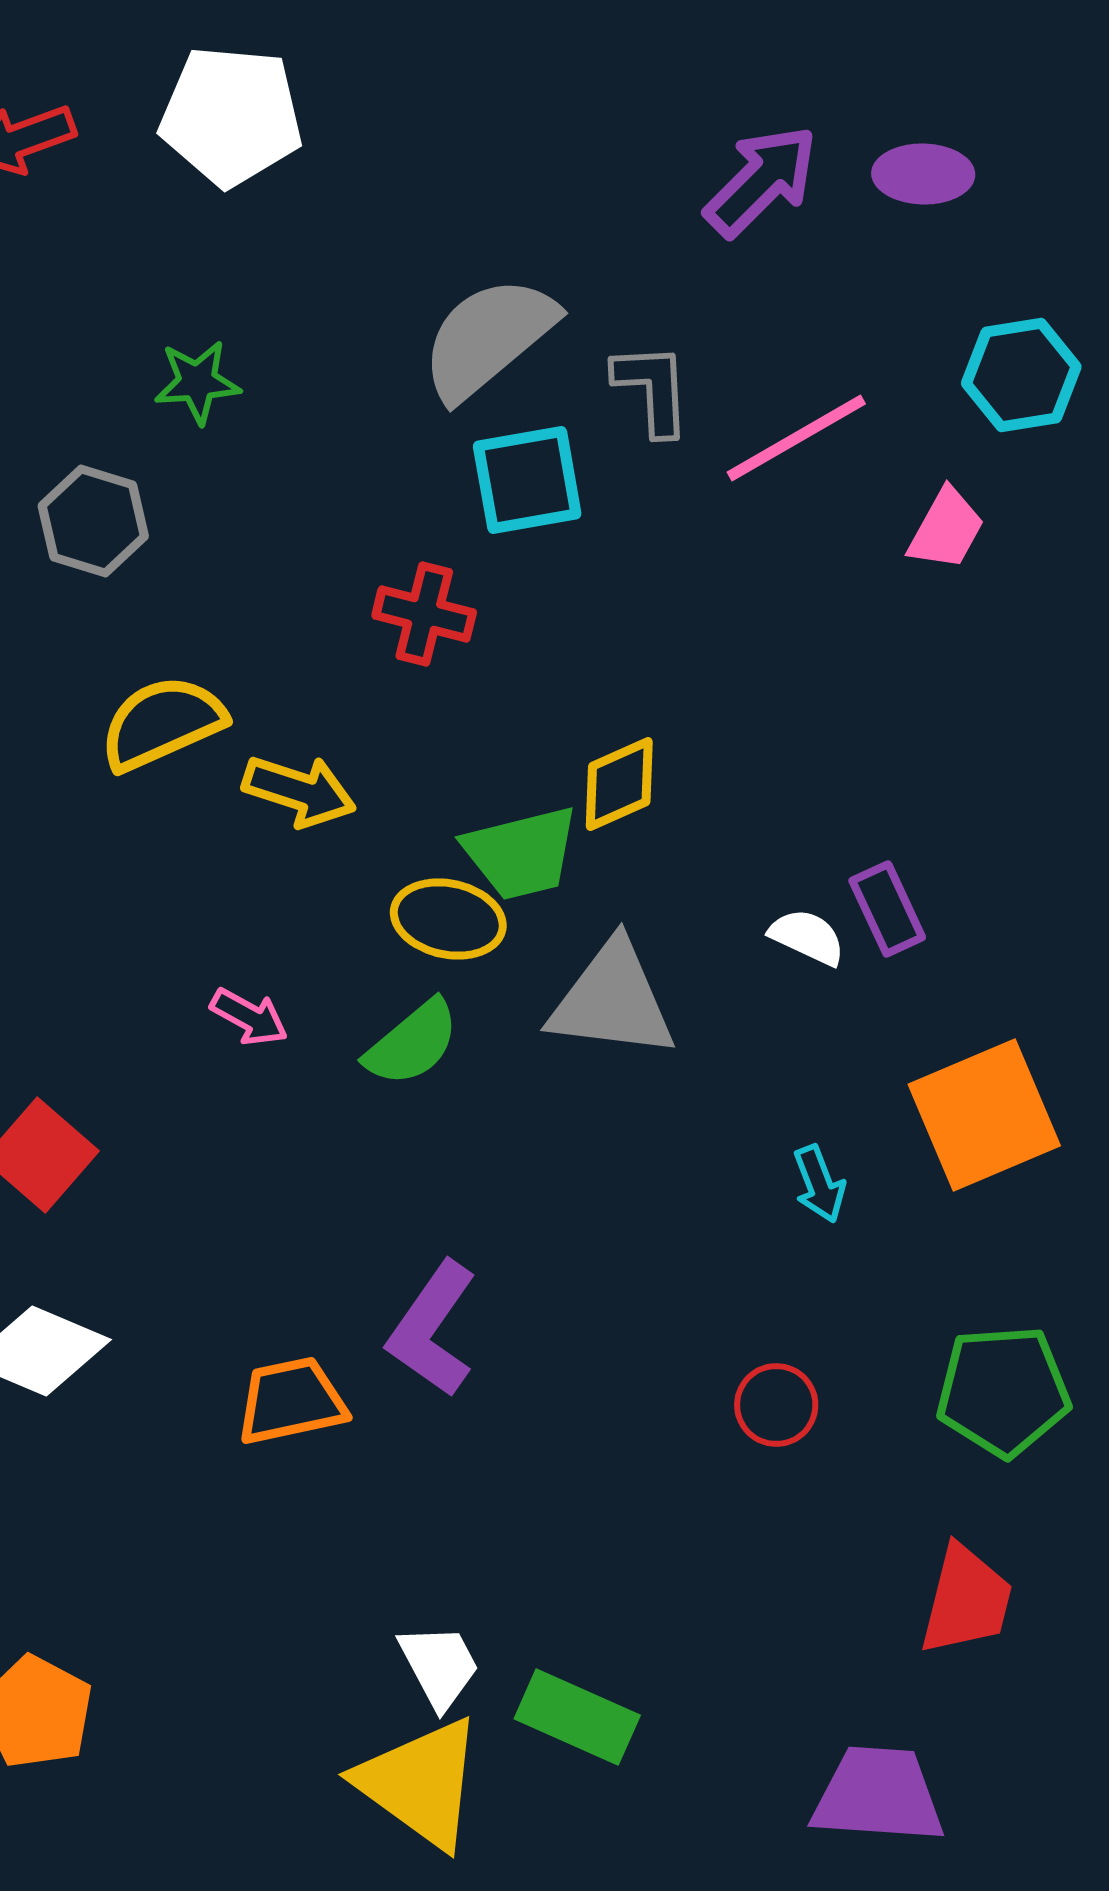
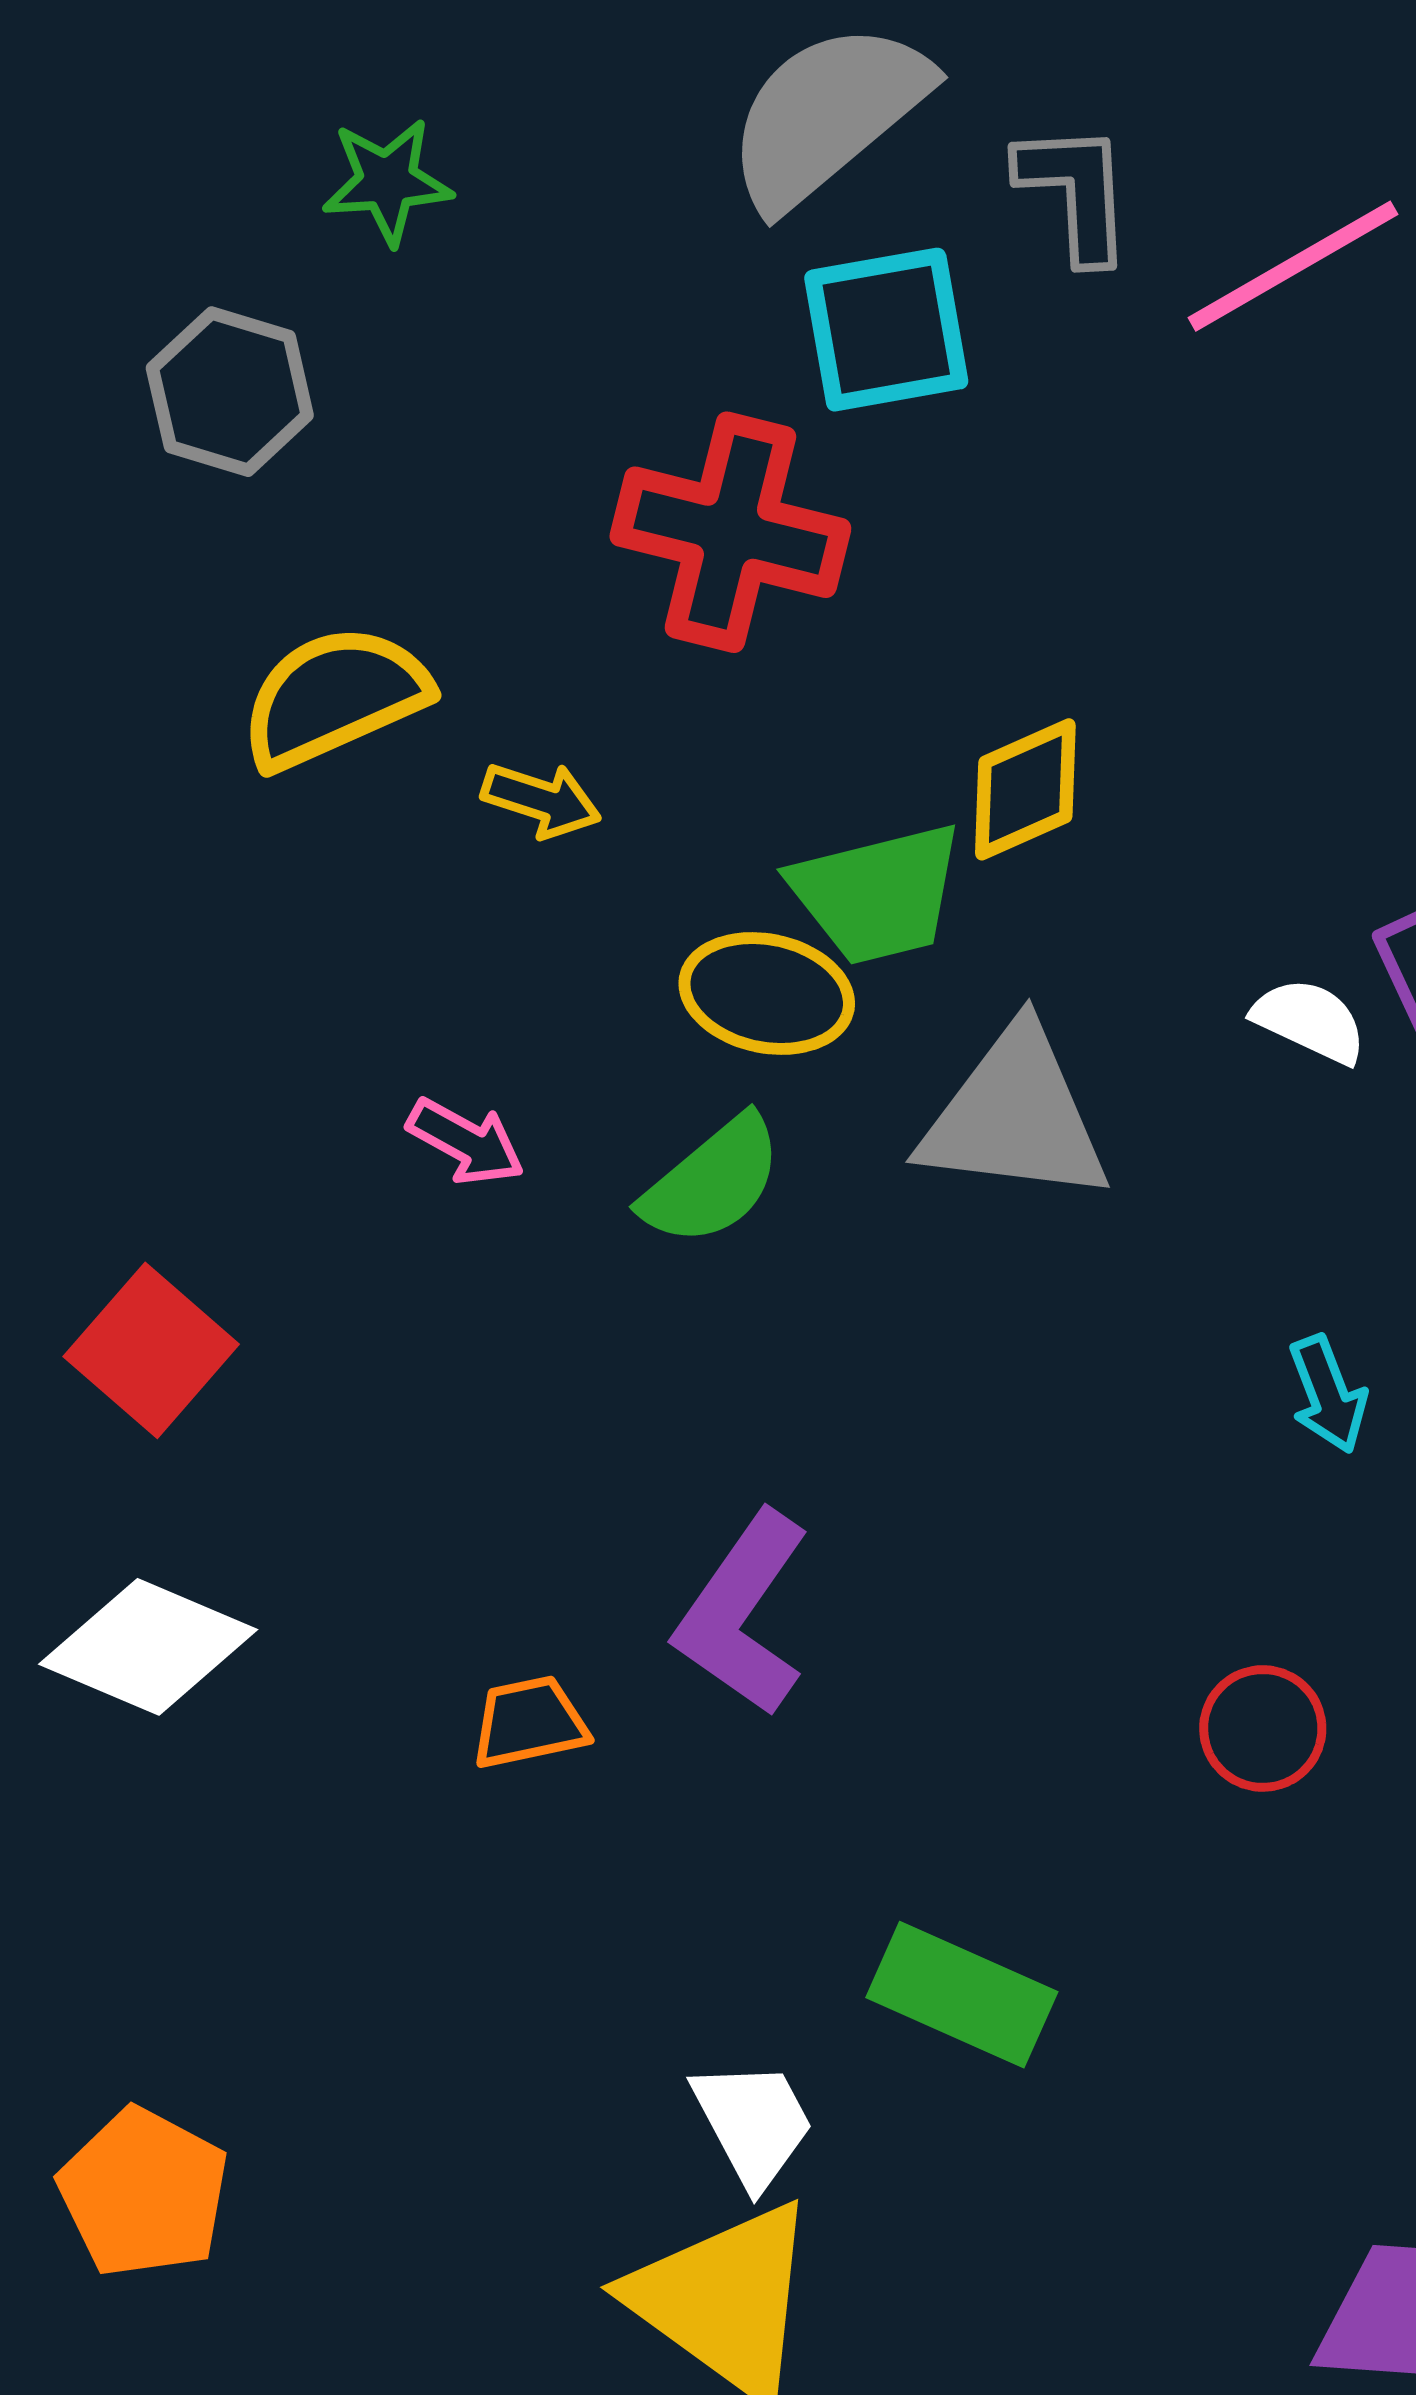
red cross: (424, 614) -> (730, 532), size x1.5
yellow arrow: (299, 791) -> (541, 800), size x0.7
orange trapezoid: (291, 1401) -> (529, 1722), size x0.7
green rectangle: (577, 1717) -> (962, 1995), moved

